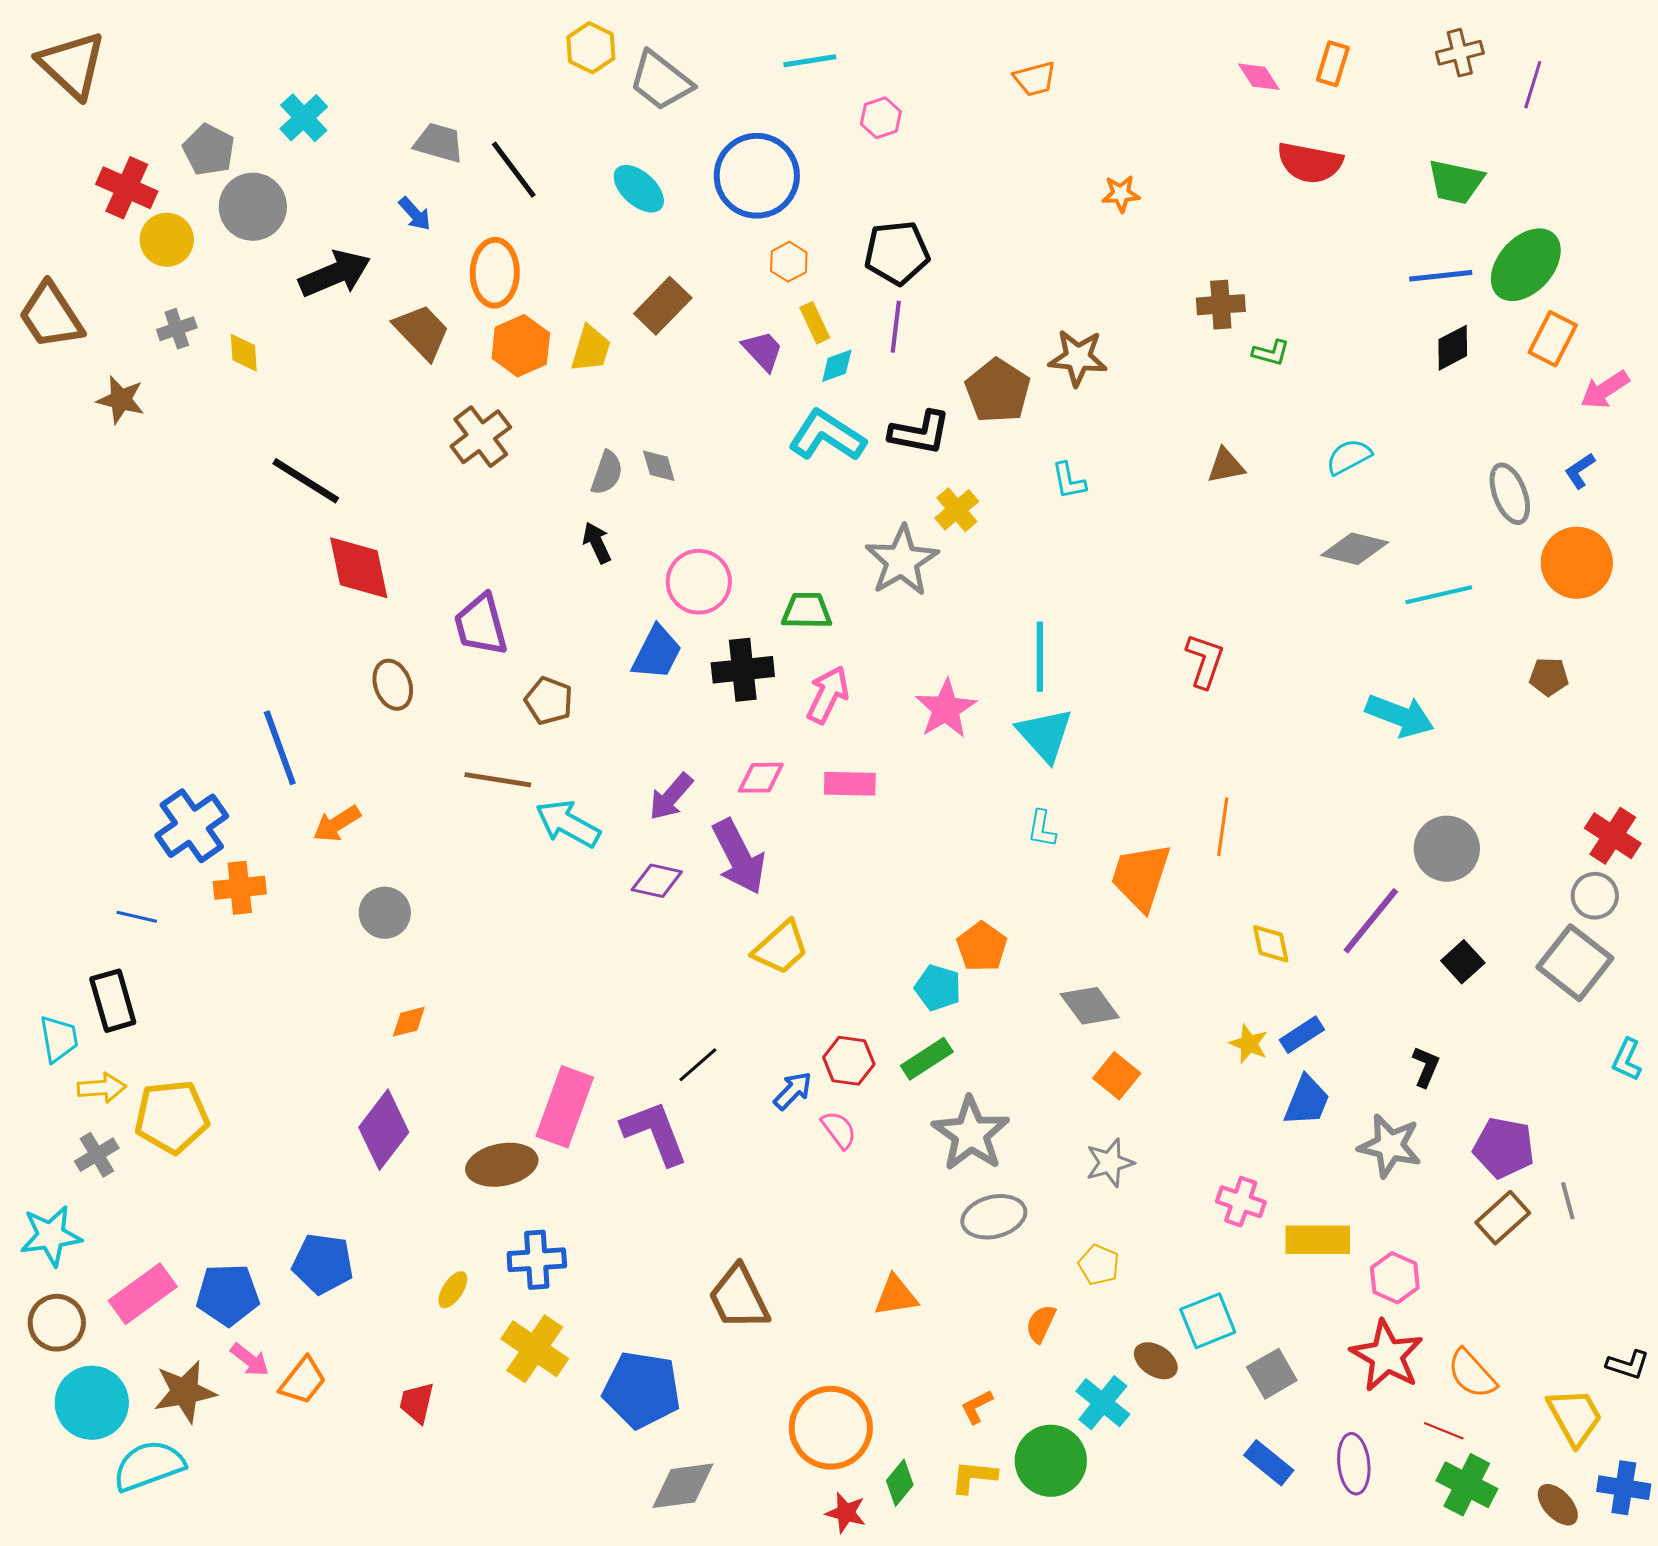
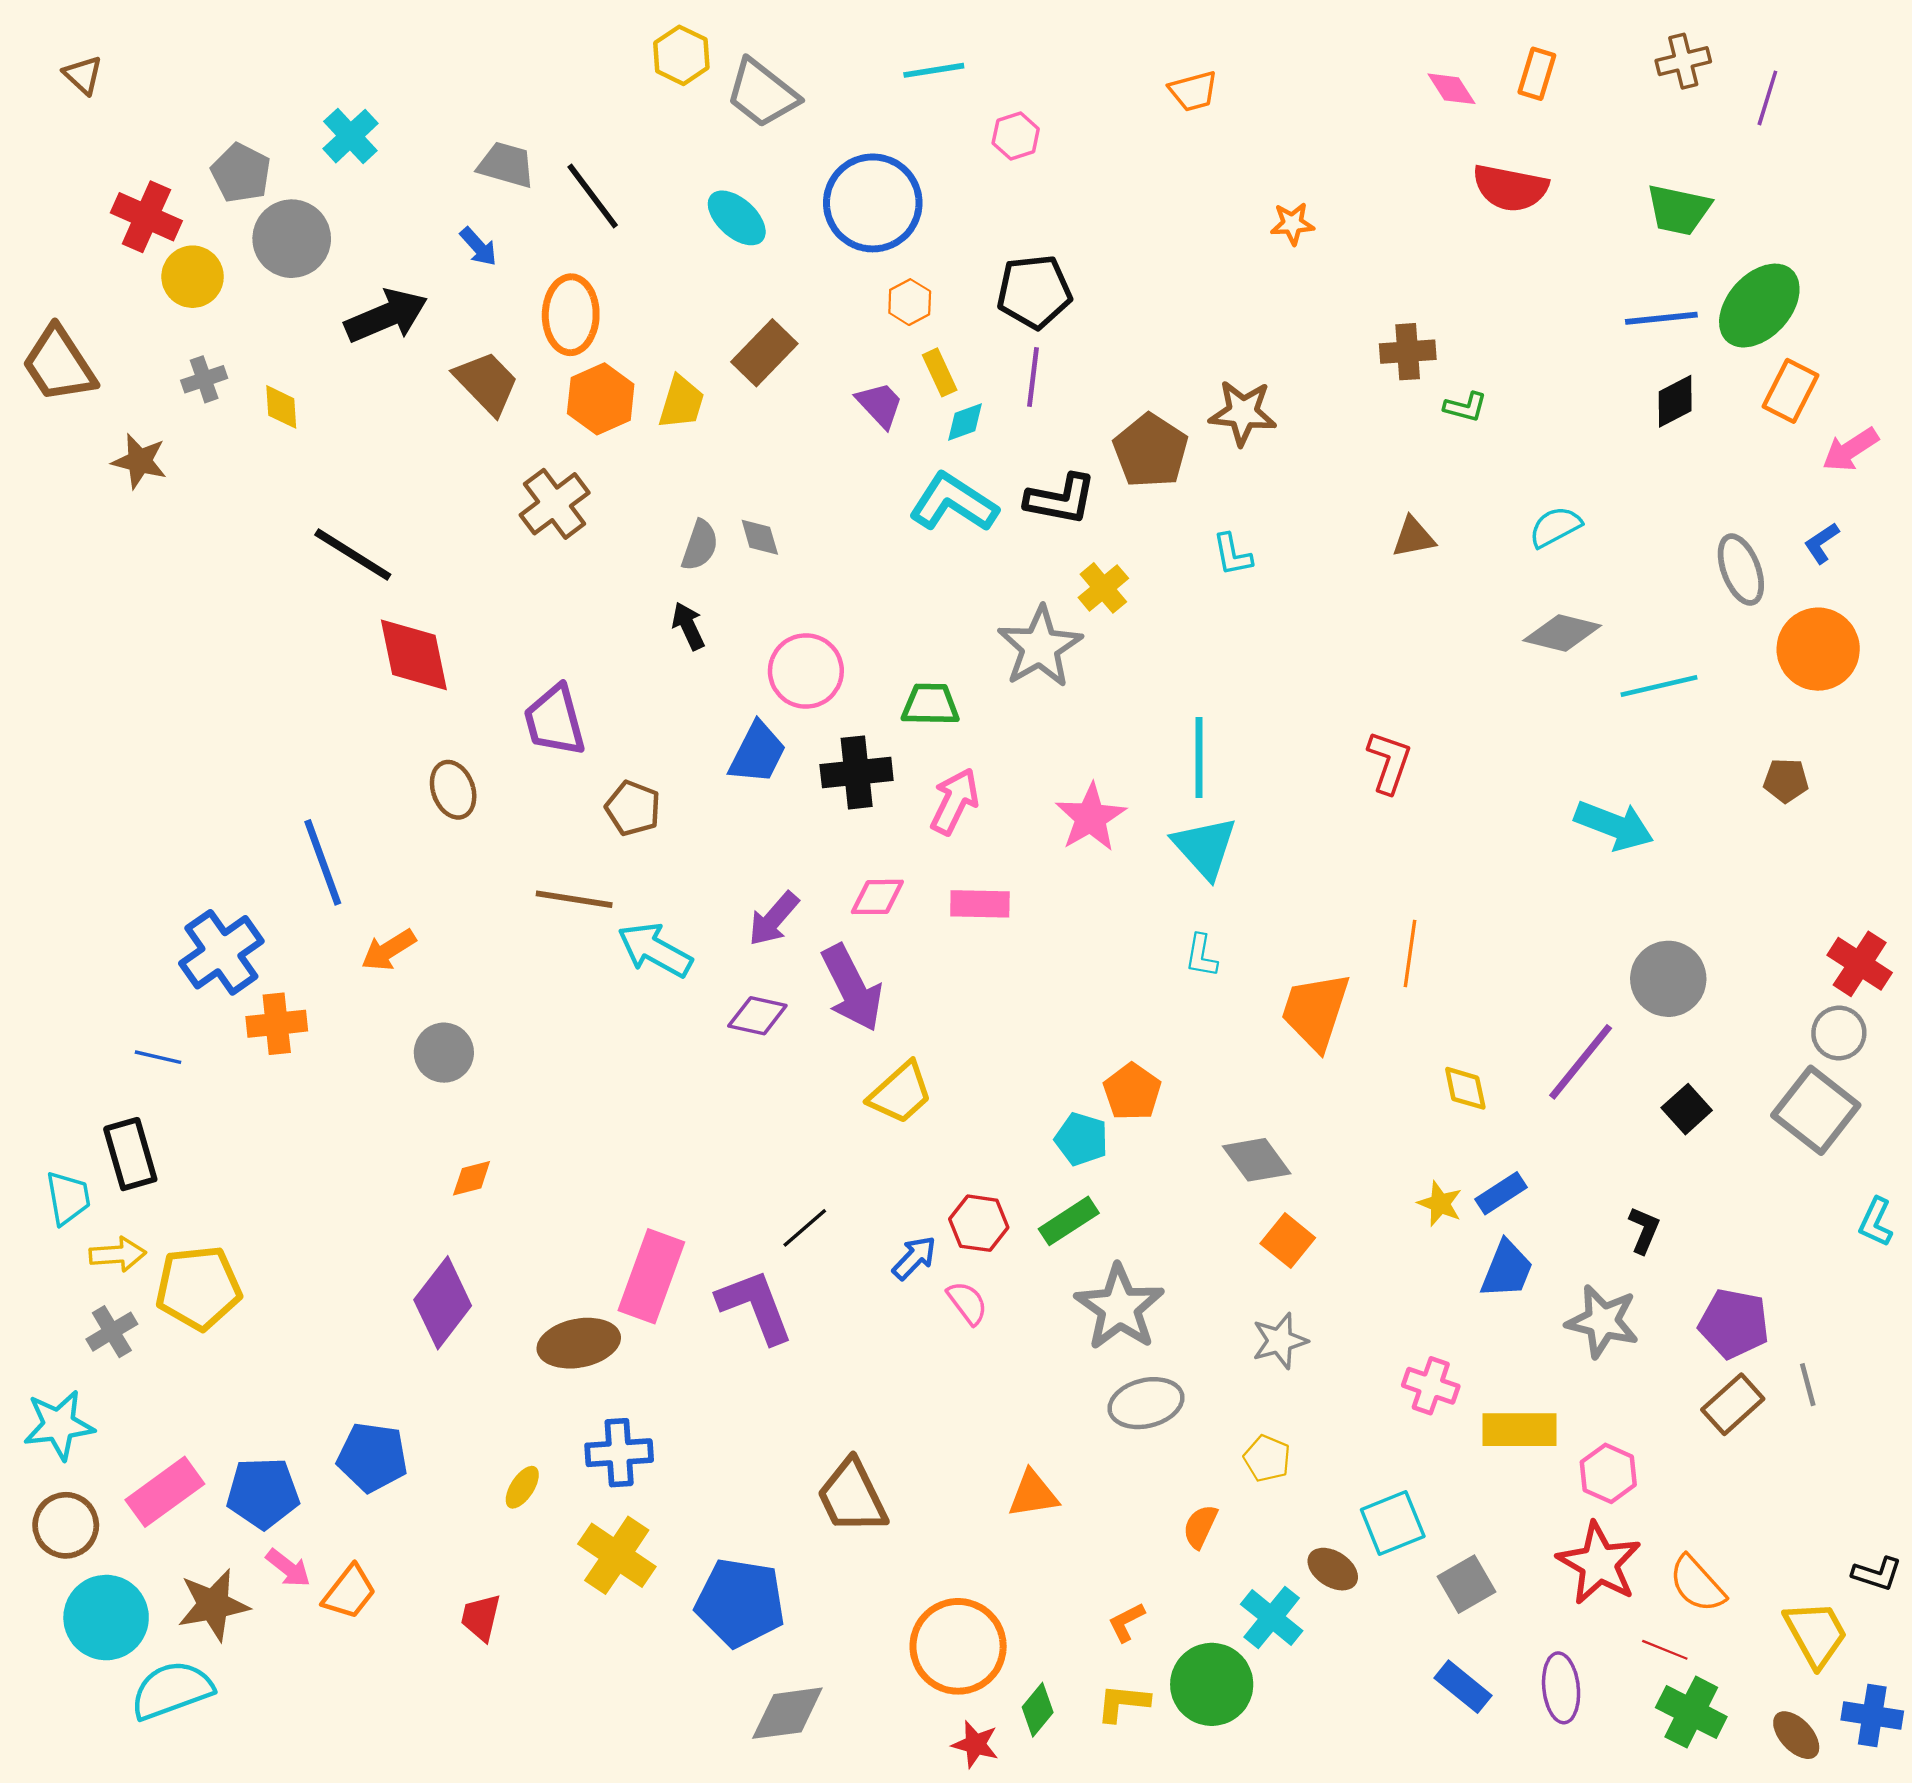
brown triangle: (72, 65) -> (83, 75), size x0.5

